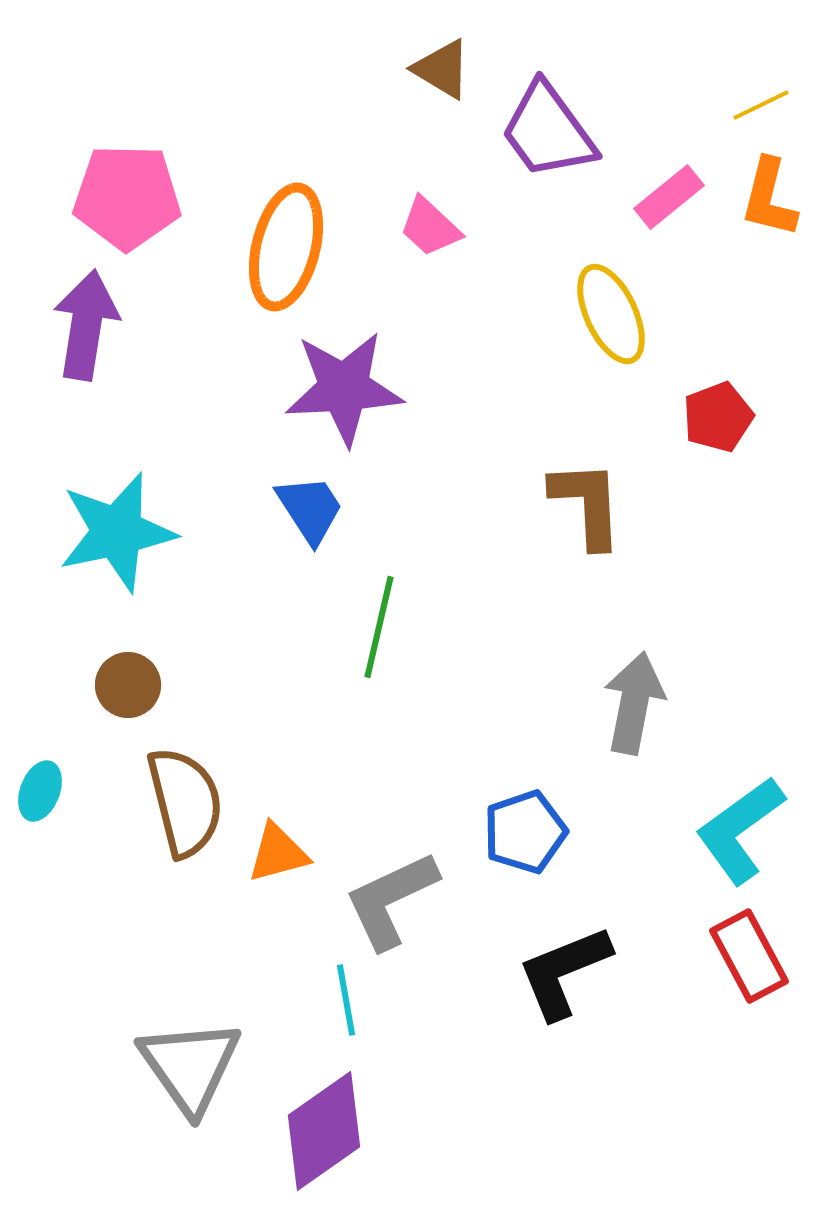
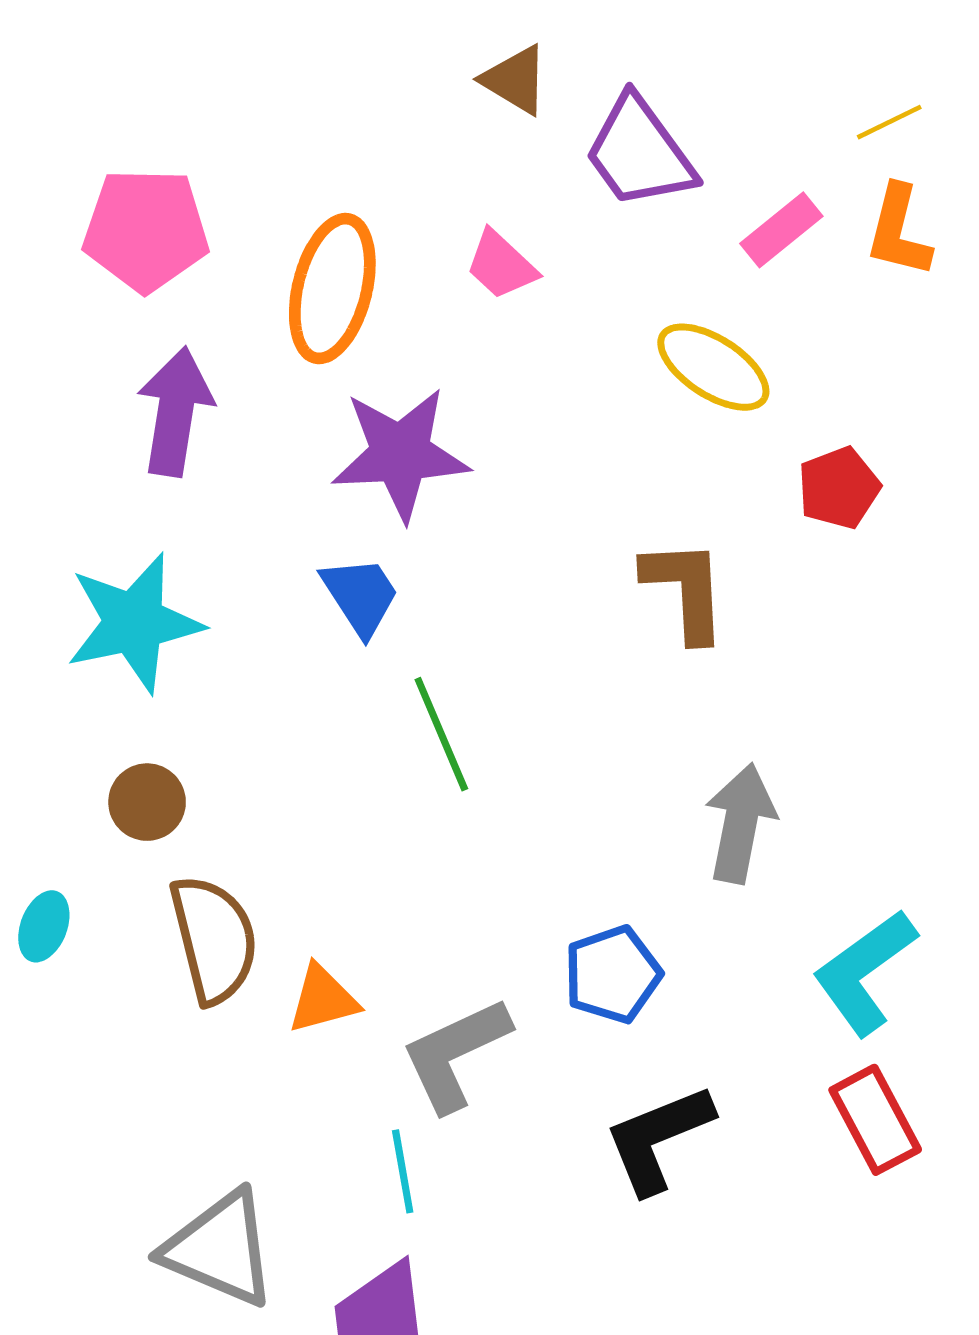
yellow ellipse: (611, 314) -> (713, 367), turned -32
purple arrow: (86, 325) -> (175, 412), moved
green line: (379, 627) -> (441, 734), turned -36
gray triangle: (190, 1066) -> (220, 1249), turned -32

